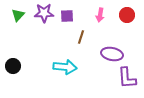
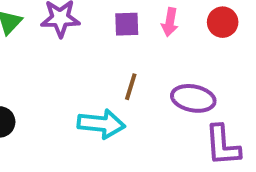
purple square: (67, 16) -> (127, 24), moved
brown line: (81, 37) -> (131, 87), moved

